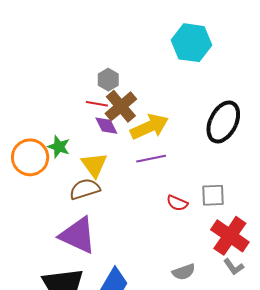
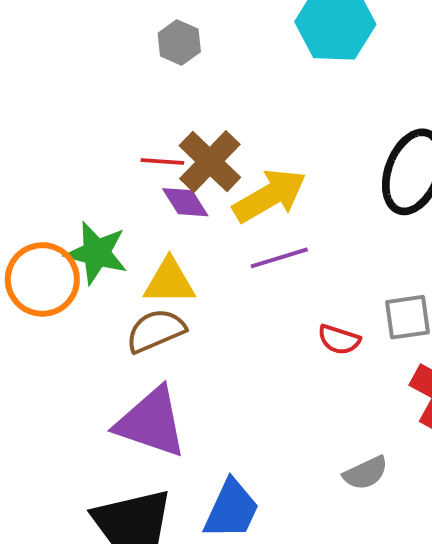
gray hexagon: (108, 80) -> (179, 43), moved
green star: (59, 147) -> (96, 253), size x1.4
yellow triangle: (94, 165) -> (169, 281), turned -48

